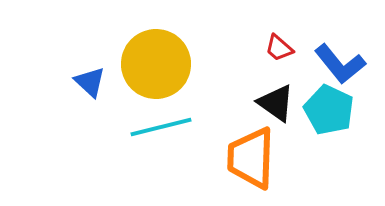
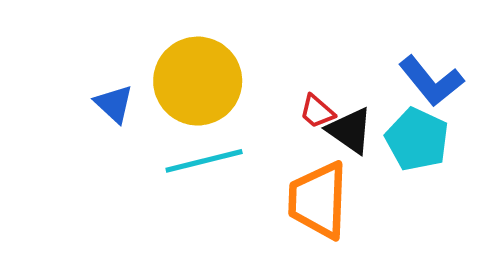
red trapezoid: (279, 48) -> (317, 111), moved

